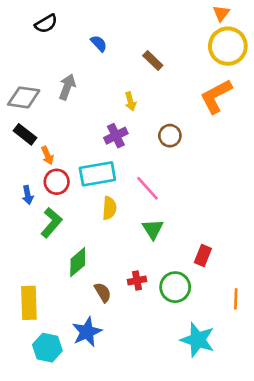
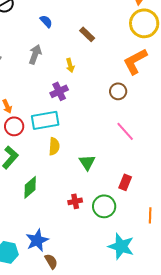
gray arrow: (67, 87) -> (35, 54), moved
brown circle: (170, 136) -> (118, 91), moved
pink line: (148, 188) -> (125, 131), moved
brown semicircle: (103, 292) -> (51, 261), moved

